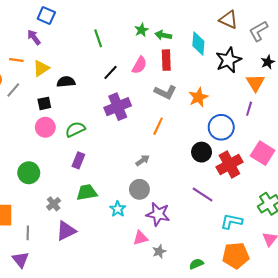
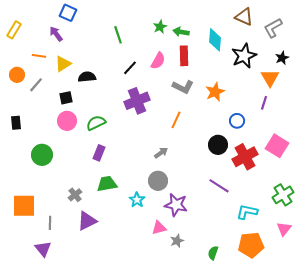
blue circle: (221, 127) -> (237, 121), size x0.6
green circle: (29, 173) -> (42, 155), moved
green semicircle: (196, 264) -> (213, 253), turned -48

